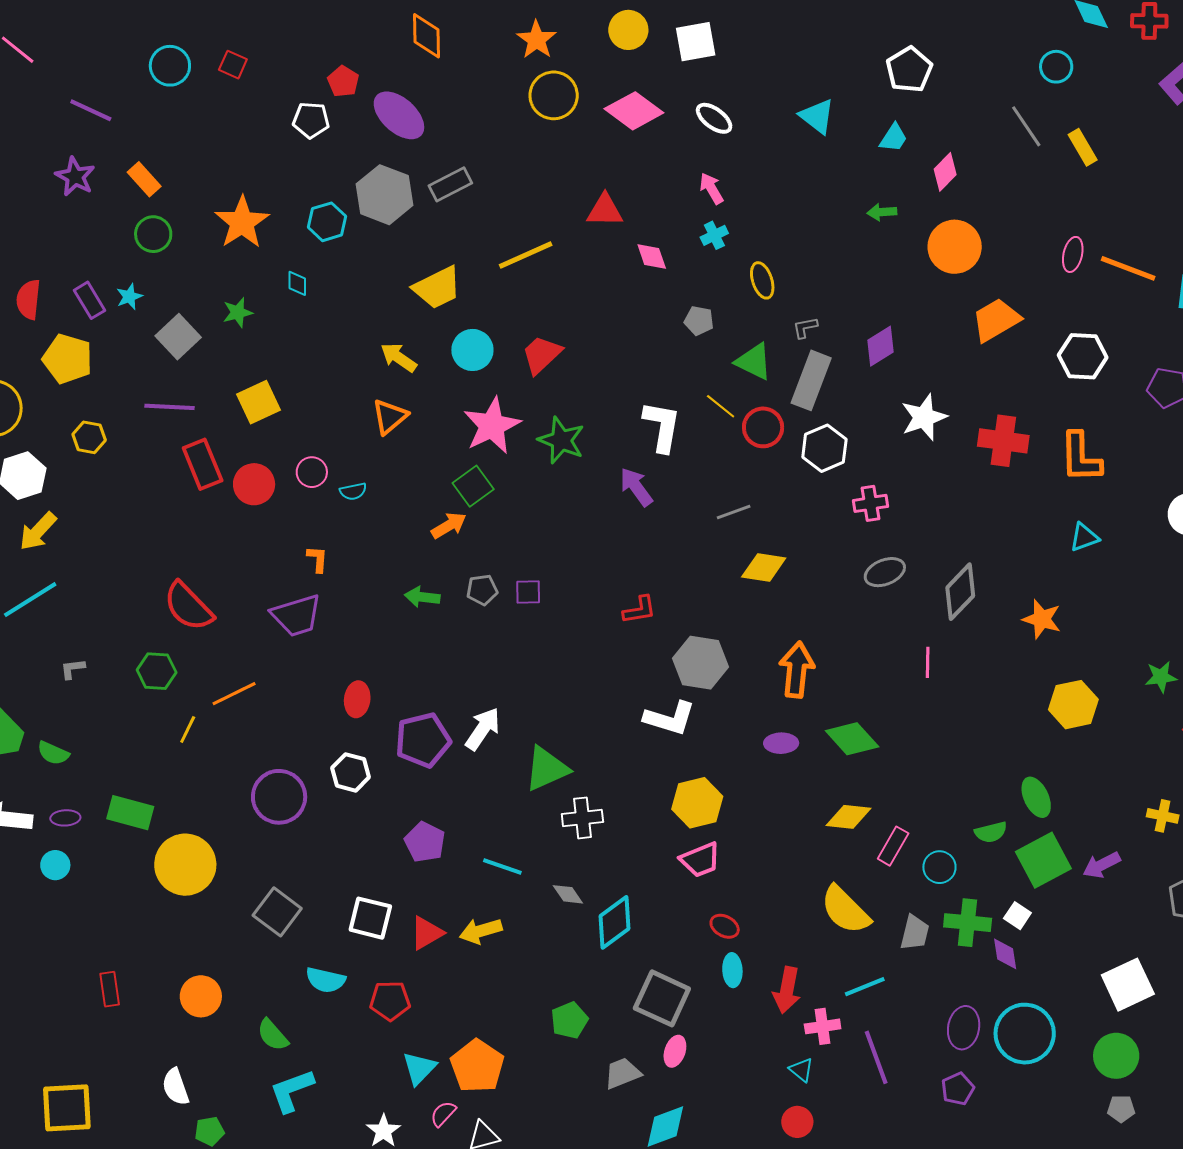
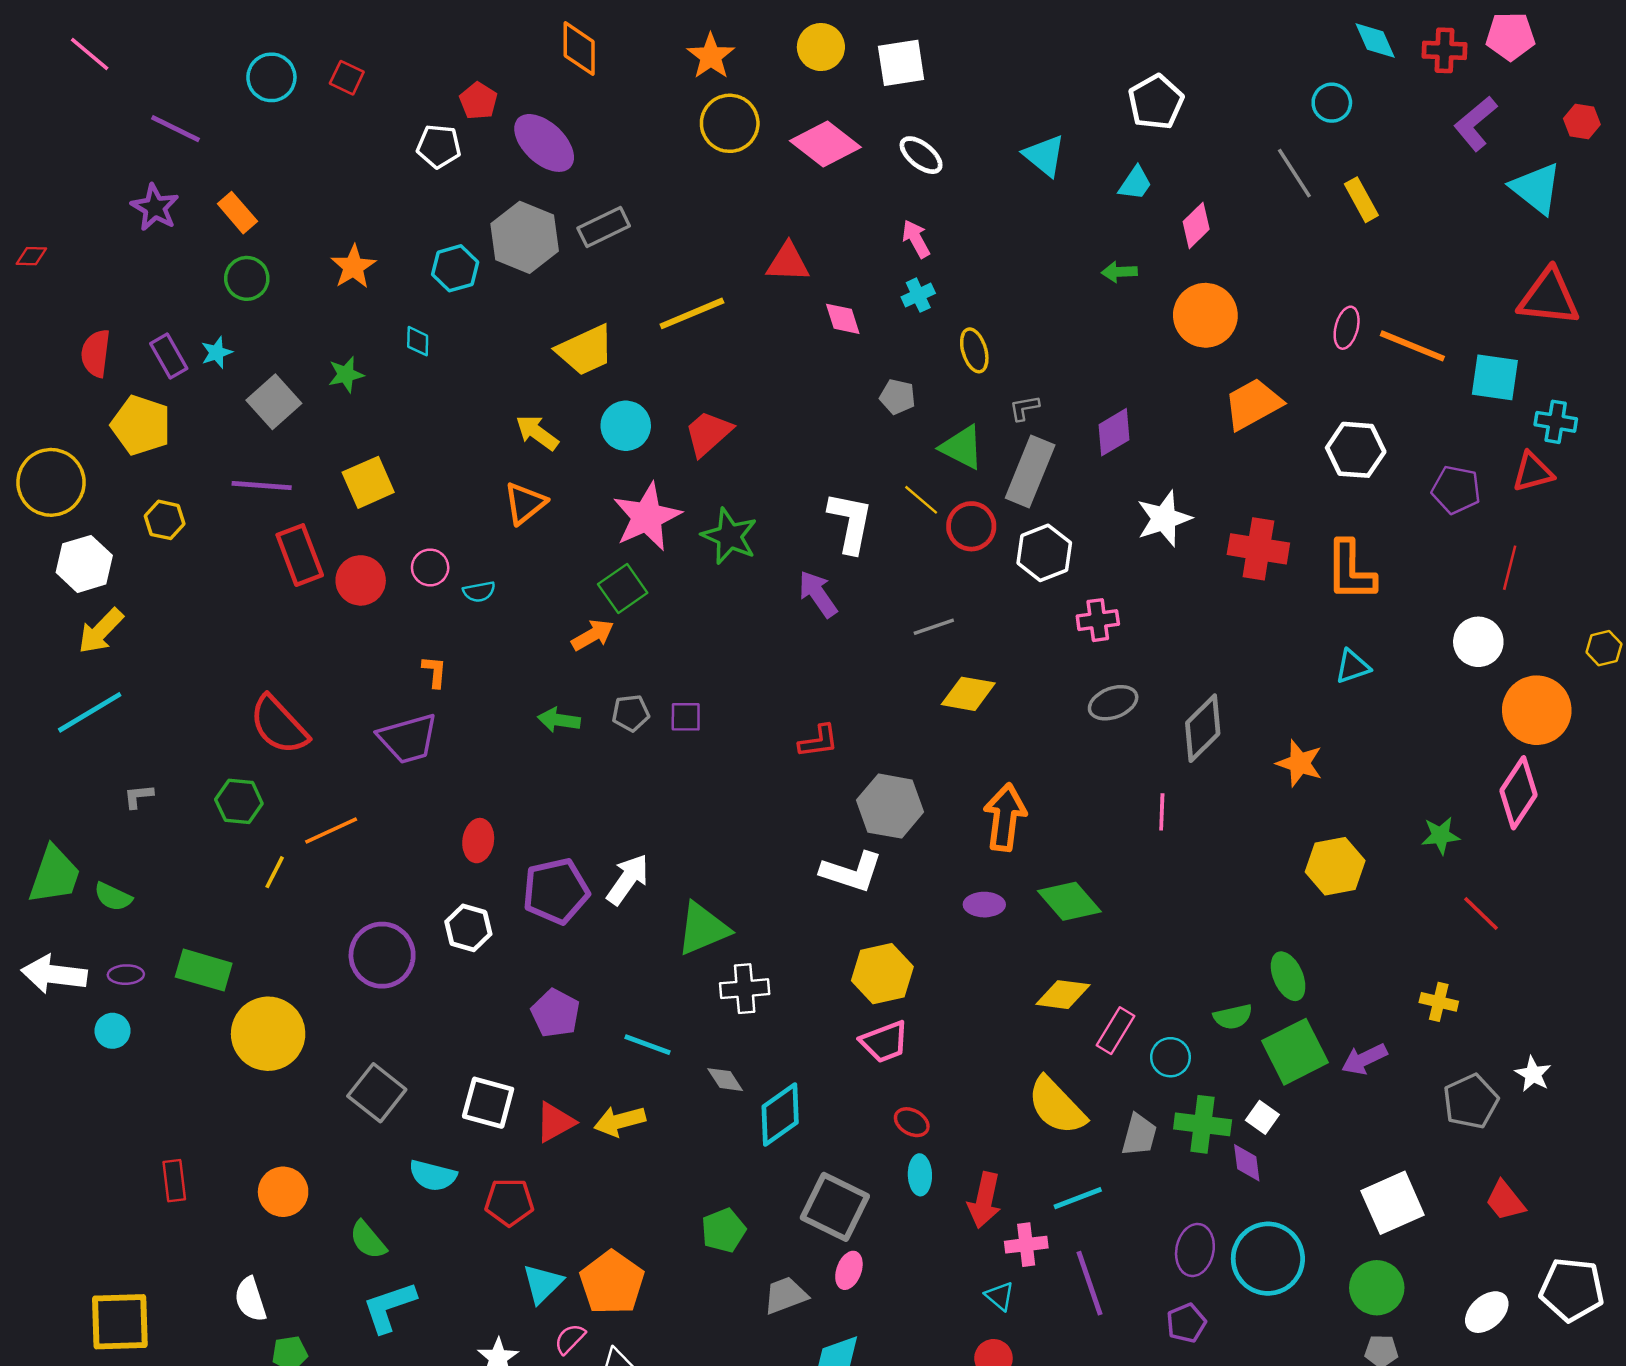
orange star: (242, 222) -> (353, 267), size x0.7

